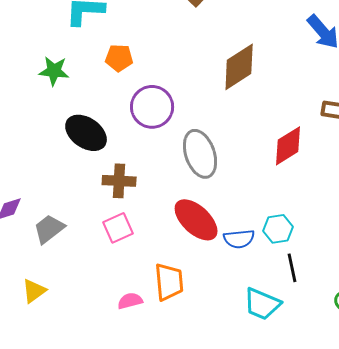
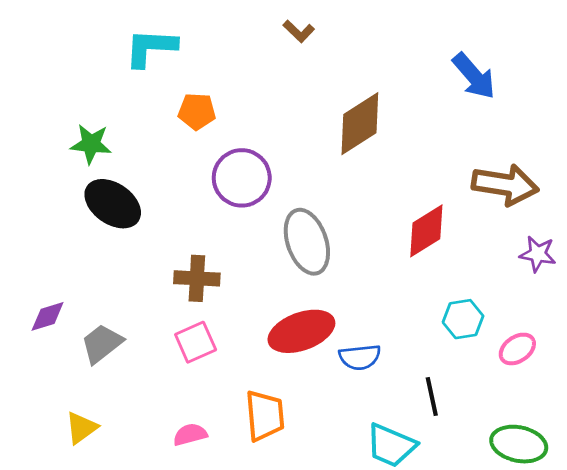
green star: (54, 71) -> (91, 144), moved
black ellipse: (86, 133) -> (113, 204), moved
red ellipse: (196, 220) -> (301, 331), turned -63
cyan hexagon: (278, 229) -> (463, 319), moved
pink semicircle: (130, 301) -> (190, 435), moved

